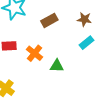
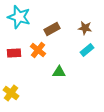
orange cross: (35, 53) -> (38, 50), moved

